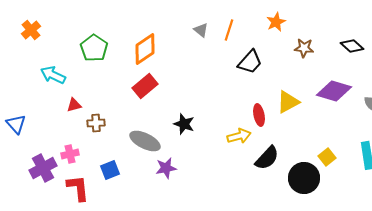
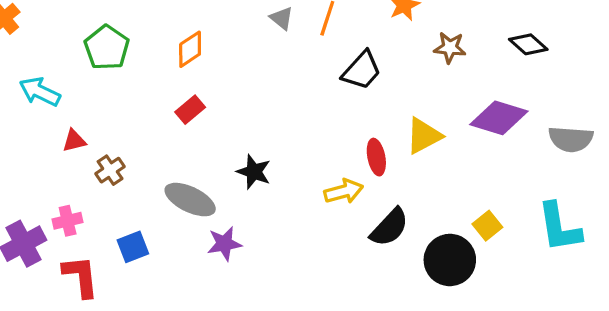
orange diamond: (145, 49) -> (190, 49), size x0.7
red rectangle: (145, 86) -> (190, 110), size x0.7
brown cross: (96, 123) -> (110, 170), turned -30

